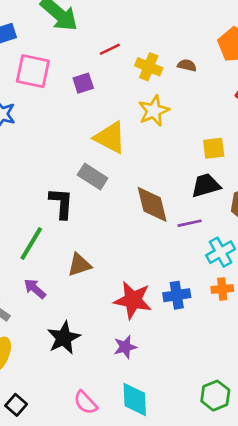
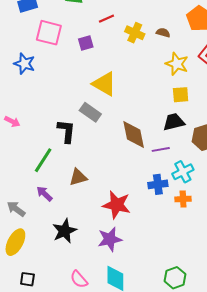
yellow star: (154, 111) -> (177, 64), moved, turned -30
blue cross: (177, 295) -> (158, 184), moved
purple star: (125, 347) -> (110, 239), size x1.4
black square: (16, 405) -> (27, 279), turned -35

